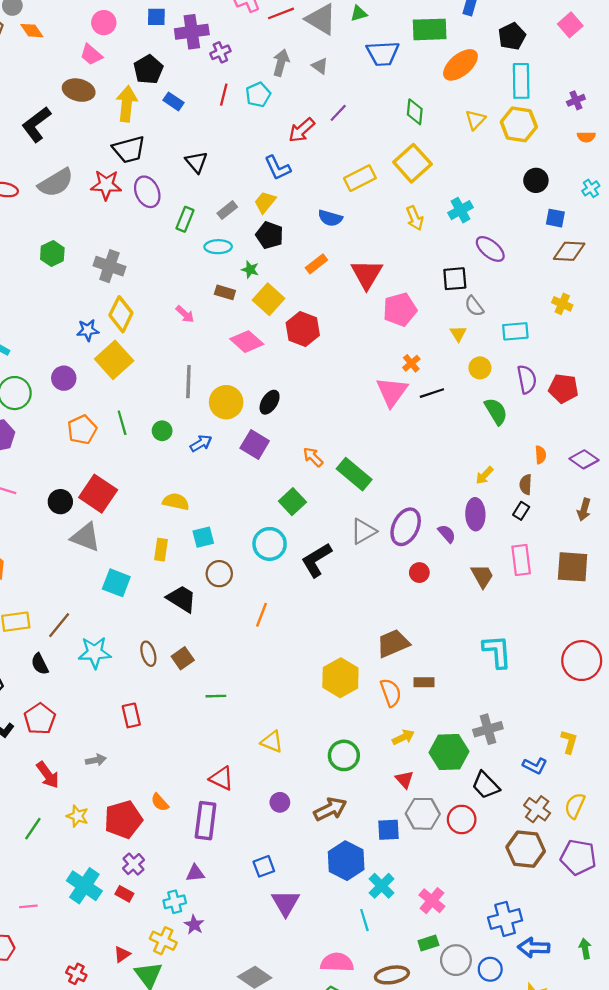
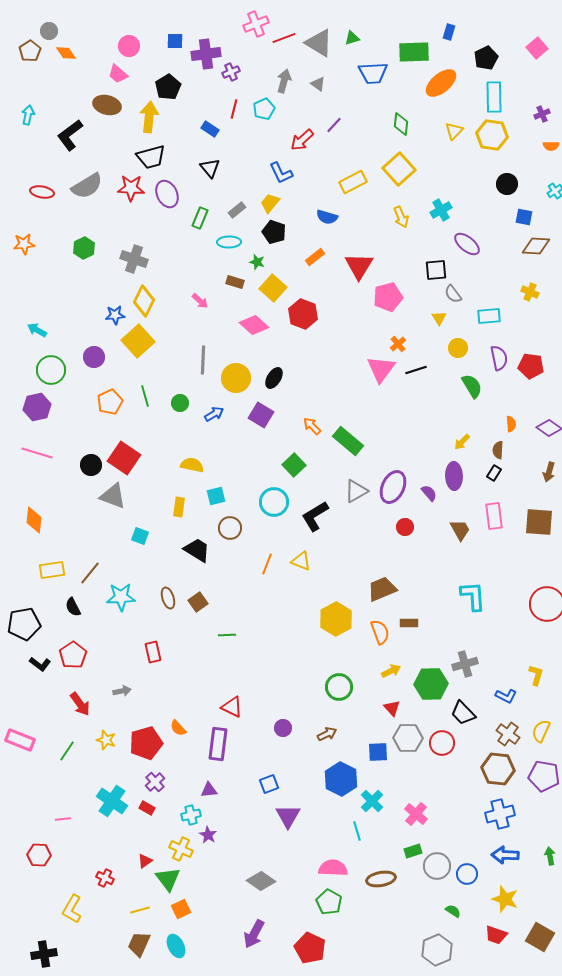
blue rectangle: (174, 101) -> (210, 129), moved
cyan square: (116, 583) -> (140, 536), size x0.7
yellow triangle: (272, 742) -> (301, 561), moved
brown arrow: (330, 809) -> (327, 734), size x0.7
blue cross: (505, 919) -> (500, 814), moved

